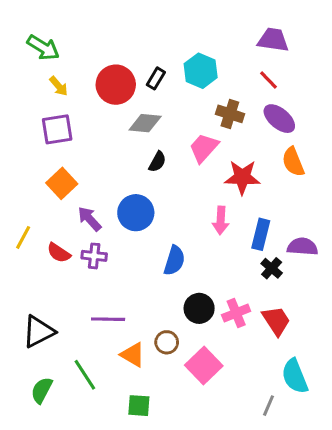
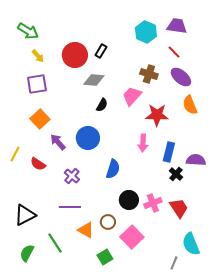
cyan hexagon: (201, 71) -> (146, 32), moved
purple cross: (94, 256) -> (72, 176), moved, turned 35
green square: (139, 406) -> (105, 257), moved, turned -35

